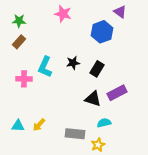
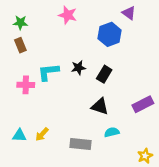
brown rectangle: (19, 42) -> (20, 45), turned -64
cyan L-shape: (45, 67) -> (48, 72), turned 60
purple rectangle: (117, 93) -> (143, 104), moved
yellow star: (98, 145) -> (145, 156), moved

